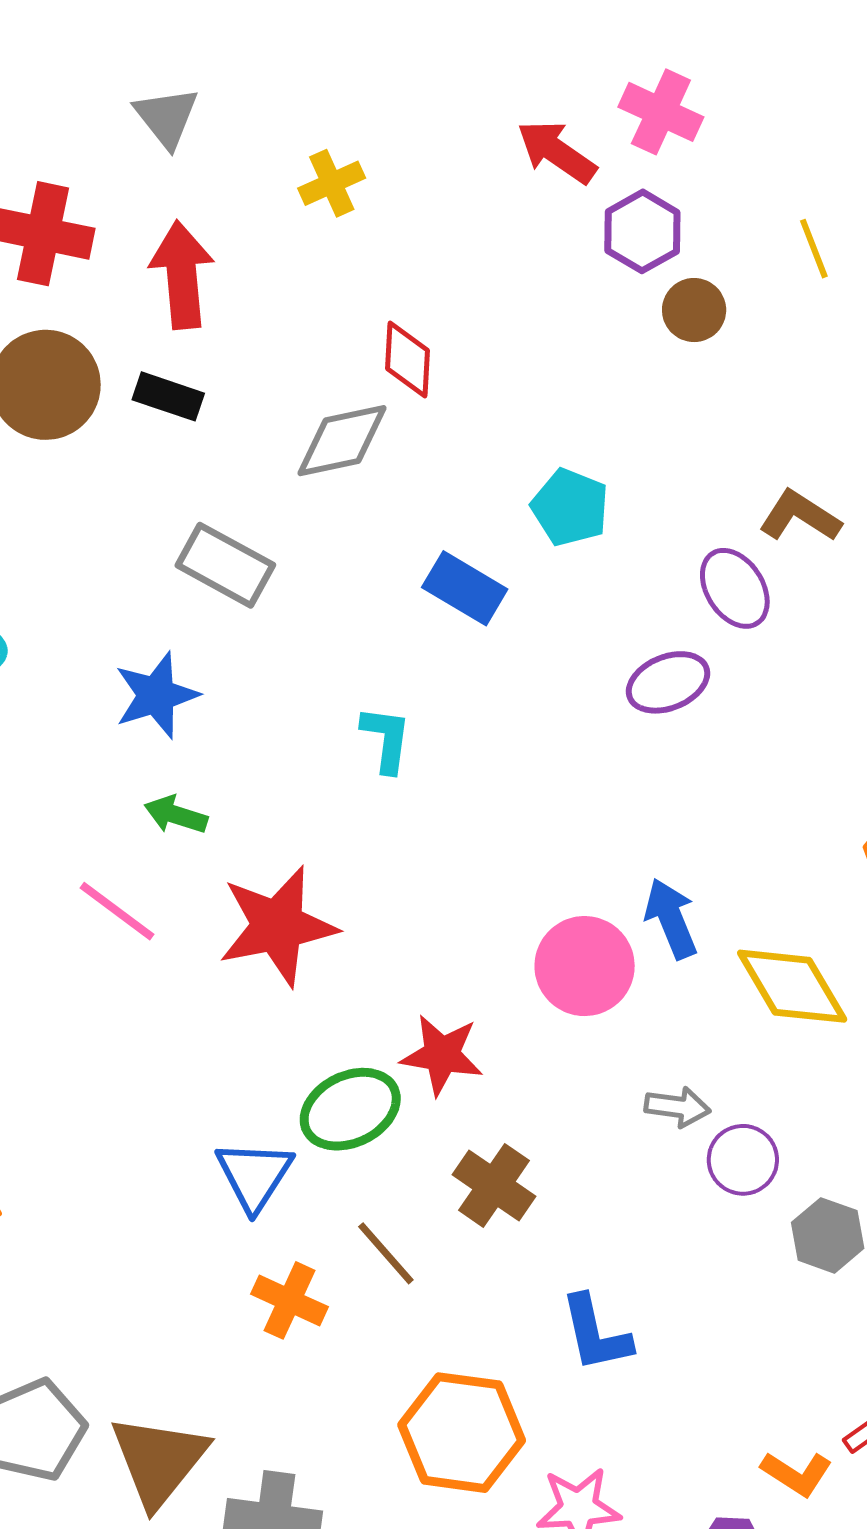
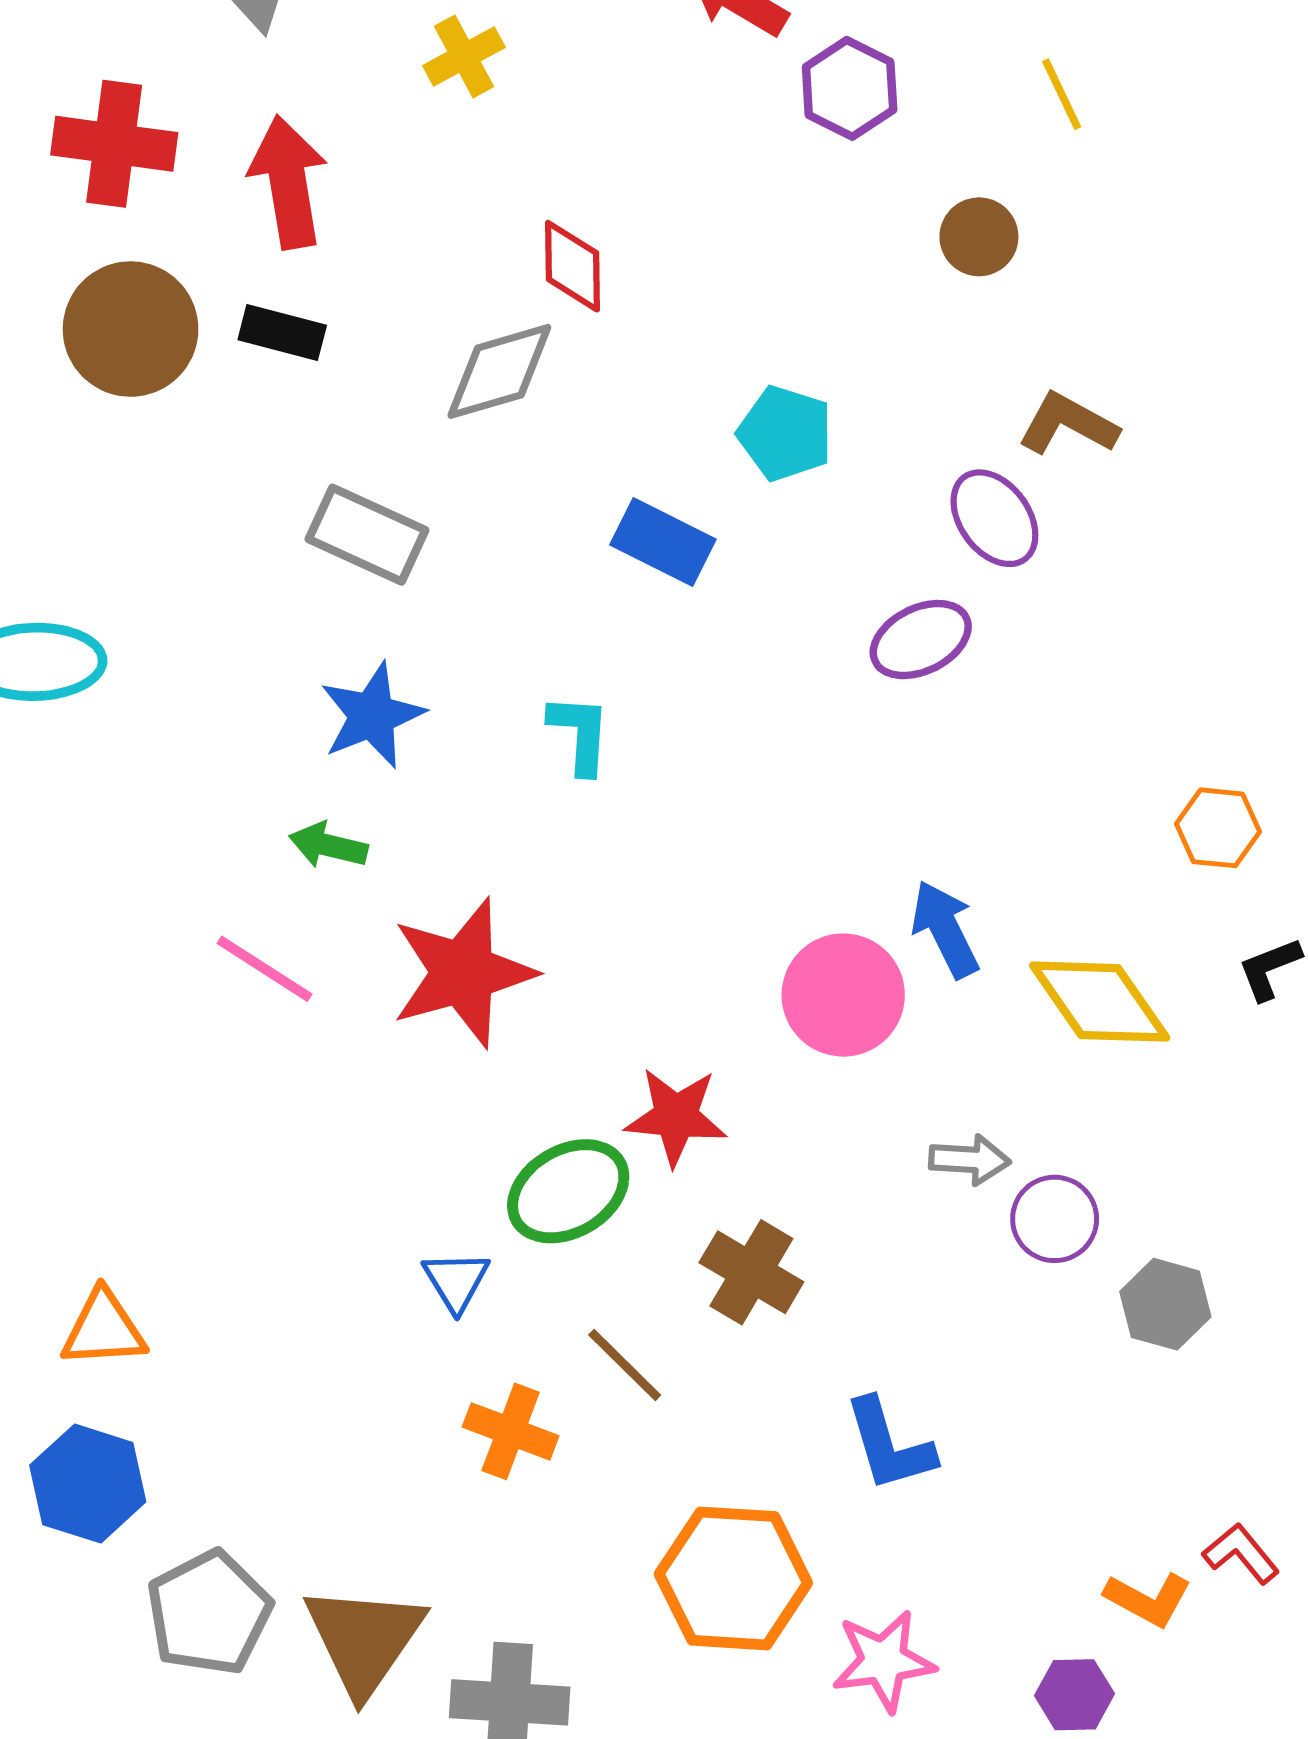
brown circle: (694, 310) -> (979, 237), moved
blue star: (156, 695) -> (372, 715), moved
blue triangle: (254, 1175) -> (456, 1281), size x0.7

